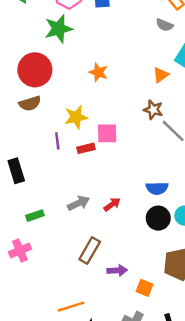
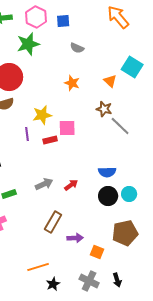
gray semicircle: (164, 25) -> (77, 48), moved
orange star: (98, 72) -> (72, 83), moved
orange triangle: (161, 75) -> (110, 81), turned -40

